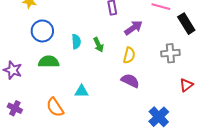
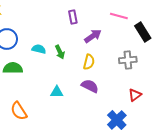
cyan semicircle: (76, 42) -> (39, 49), turned -72
red triangle: (186, 85) -> (135, 95), moved
cyan triangle: (82, 91) -> (57, 92), moved

